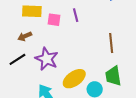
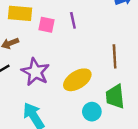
yellow ellipse: (74, 79) -> (77, 80), moved

